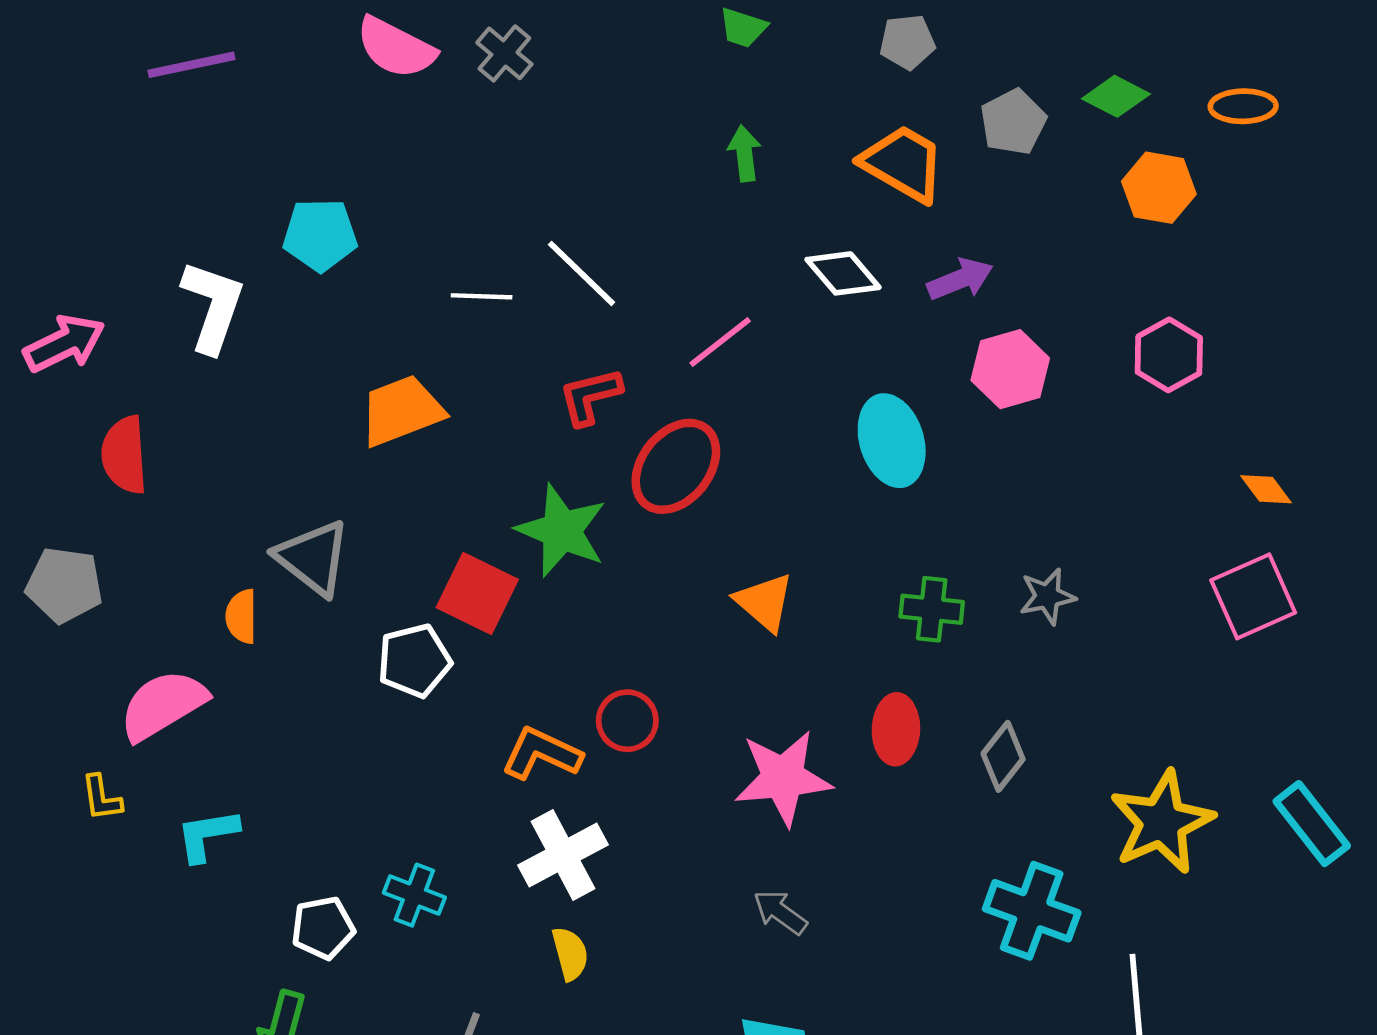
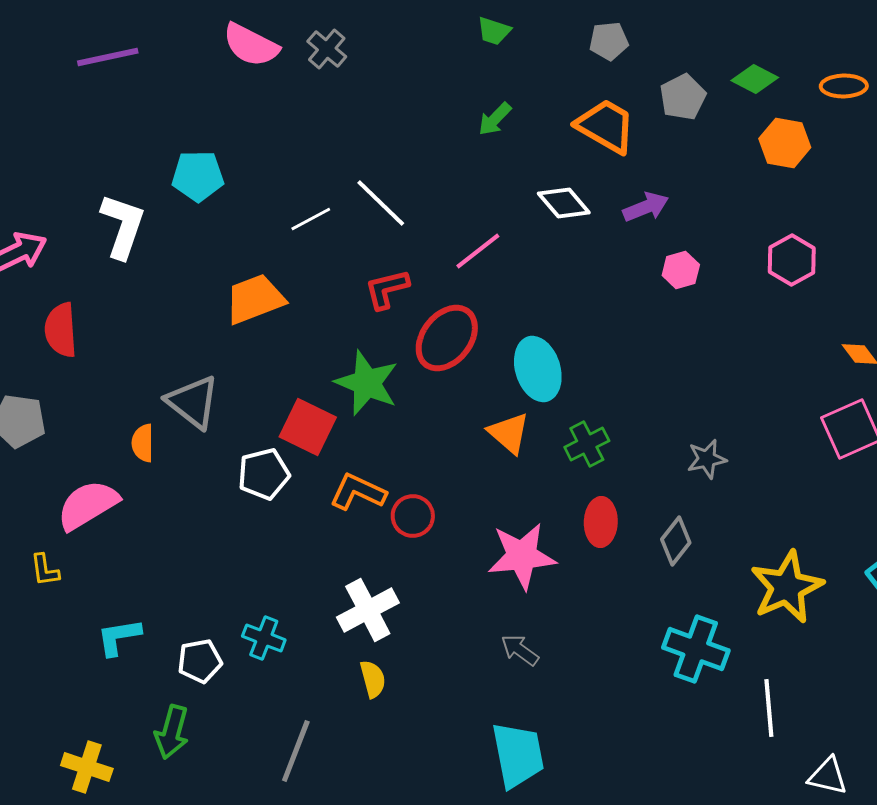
green arrow: (744, 153) -> (495, 119), turned -129
white line: (482, 296) -> (311, 219), turned -30
pink hexagon: (1010, 369) -> (681, 270), size x0.7
cyan ellipse: (892, 441) -> (538, 369), moved
gray star: (1047, 596) -> (707, 459), moved
green cross: (932, 609) -> (587, 444), moved, turned -33
orange L-shape: (542, 754) -> (358, 492), moved
cyan L-shape: (207, 835) -> (119, 637), moved

